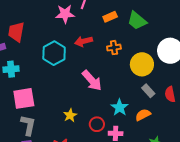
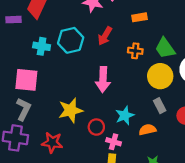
green trapezoid: (137, 21) -> (165, 48), moved
red arrow: (84, 41) -> (105, 36), turned -60
cyan cross: (11, 69) -> (42, 46), moved
pink arrow: (92, 80) -> (103, 79), turned 30
yellow star: (70, 115) -> (71, 110), size x1.6

